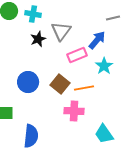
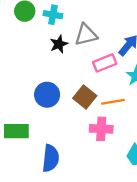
gray triangle: (61, 31) -> (86, 35), turned 40

